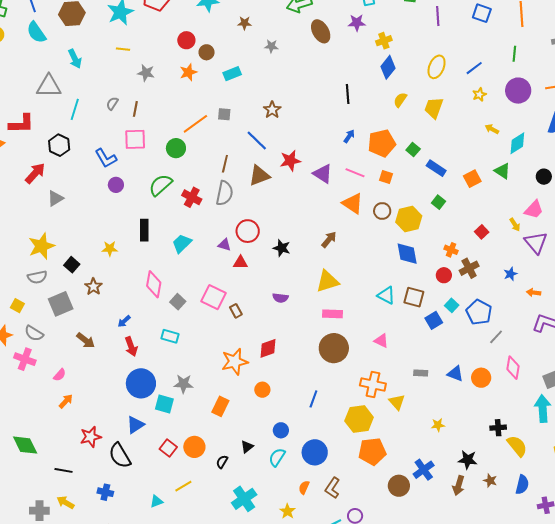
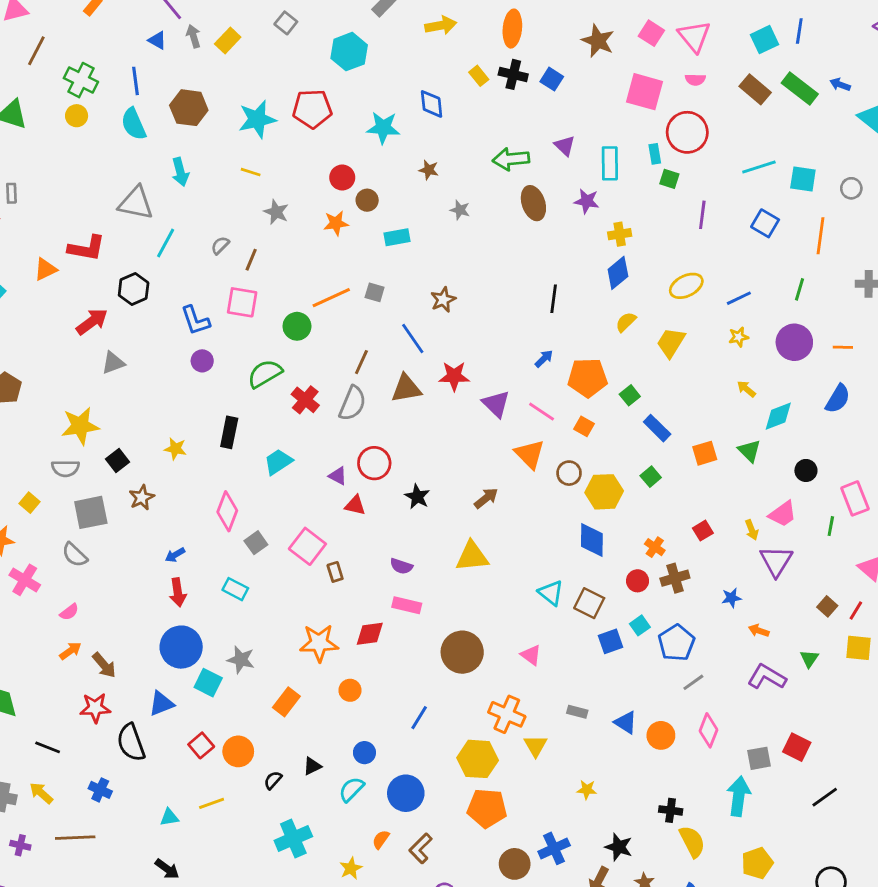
yellow ellipse: (437, 67) -> (686, 286), turned 30
pink rectangle: (333, 314) -> (407, 605), moved
gray semicircle: (34, 333) -> (75, 555), moved
brown arrow: (86, 340) -> (104, 665), moved

